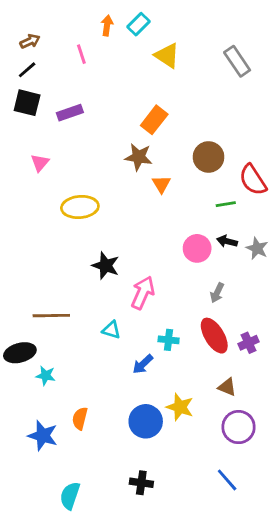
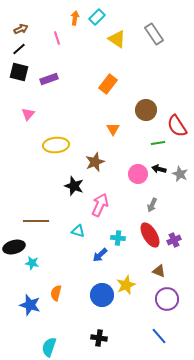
gray rectangle: (237, 61) -> (154, 34), moved
brown star: (138, 157) -> (95, 162), moved, turned -30
yellow star: (180, 407) -> (126, 285), turned 30

